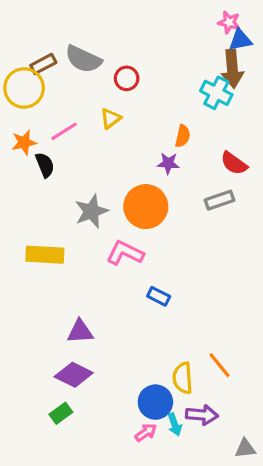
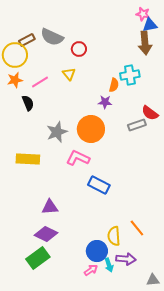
cyan cross: (216, 93) -> (130, 75), moved, turned -36
yellow triangle: (111, 118) -> (69, 74), turned -32
orange star: (24, 142) -> (15, 80), moved
red semicircle: (234, 163) -> (150, 113), moved
blue rectangle: (159, 296) -> (99, 185), size x1.5
green rectangle: (61, 413) -> (38, 258), size x1.6

